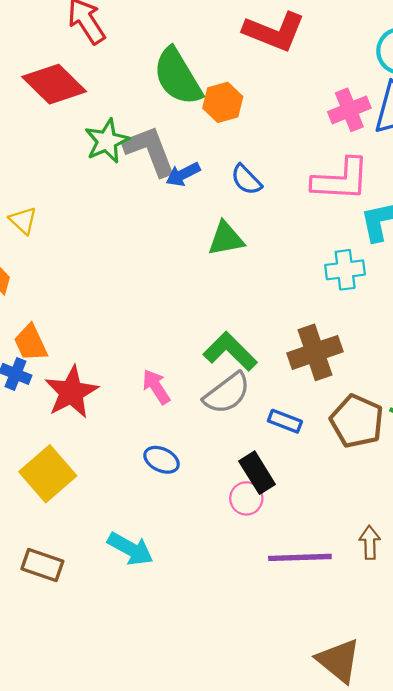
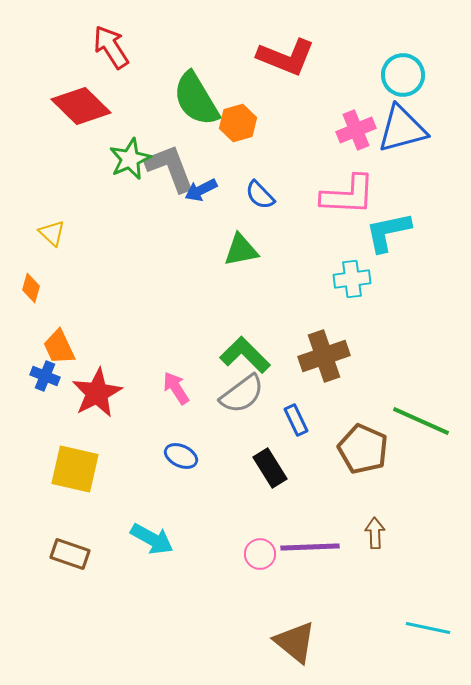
blue rectangle: (285, 421) -> (296, 420), turned 44
brown pentagon: (357, 421) -> (363, 449), moved
yellow square: (48, 474) -> (75, 469), turned -36
pink circle: (246, 498) -> (260, 554), moved
brown triangle: (339, 660) -> (295, 642), moved

